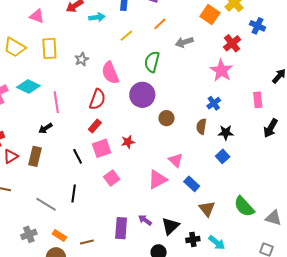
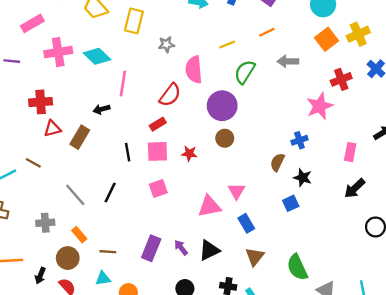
yellow line: (126, 36) -> (227, 45), moved
brown circle: (166, 118) -> (225, 138), moved
black triangle: (170, 226) -> (209, 250), moved

